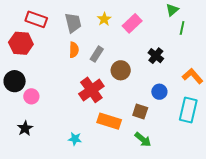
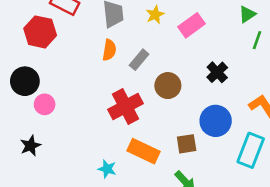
blue circle: (159, 92) -> (216, 121), size x1.5
brown square: (140, 112) -> (187, 144), turned -35
cyan star: (75, 139) -> (107, 169), moved

